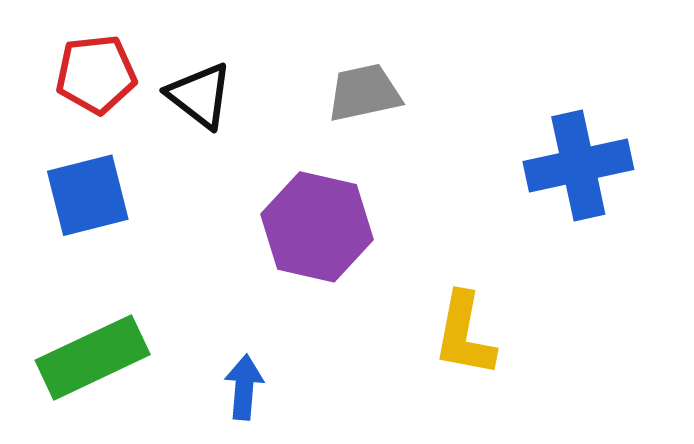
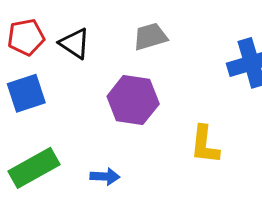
blue arrow: (244, 387) -> (105, 176), turned 92

